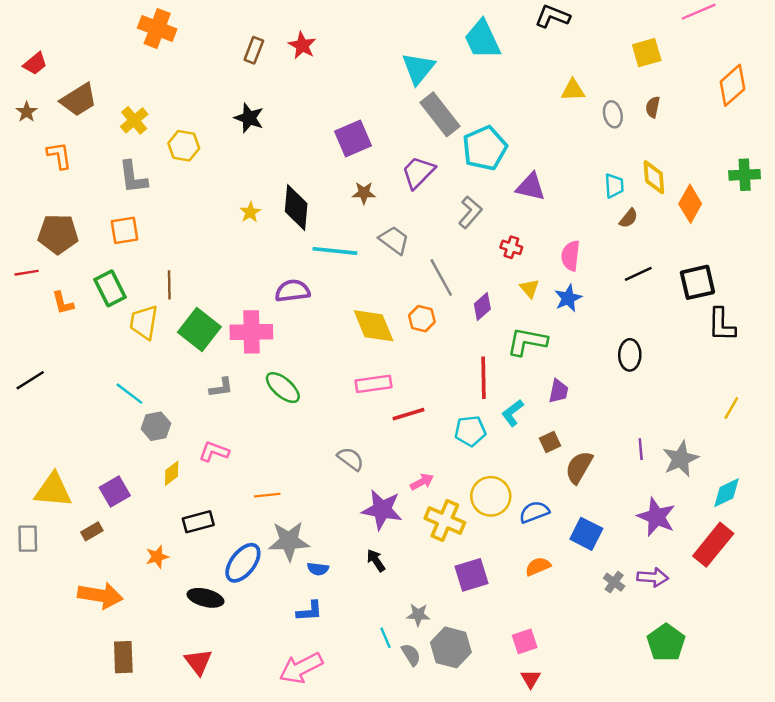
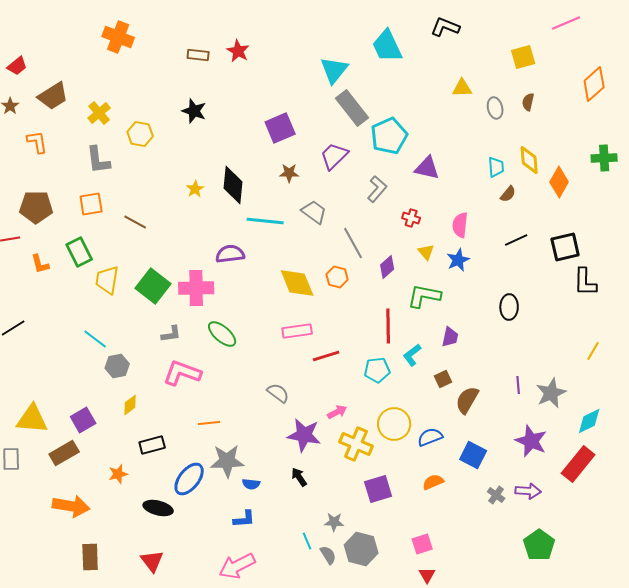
brown rectangle: (254, 50) -> (198, 55), turned 75
brown line: (169, 285) -> (135, 222), moved, turned -60
pink L-shape: (214, 452) -> (182, 373), moved, size x1.5
brown rectangle: (92, 531) -> (64, 453), size x1.6

